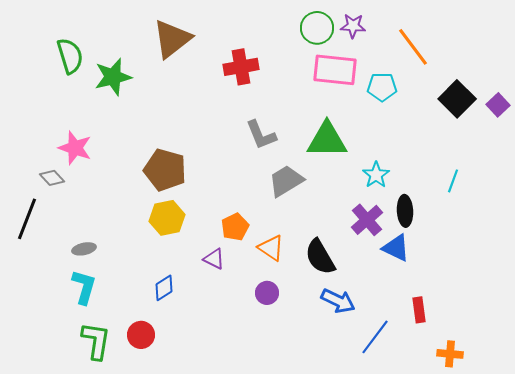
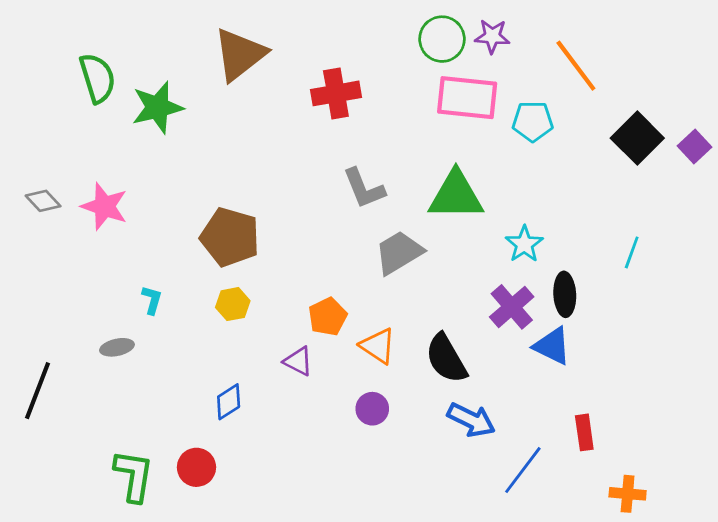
gray diamond: (52, 178) -> (43, 201), moved
yellow hexagon: (167, 218) -> (233, 304), size x0.7
black line: (27, 219) -> (37, 391), moved
cyan L-shape: (84, 287) -> (152, 300), moved, size x0.6

